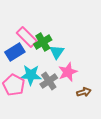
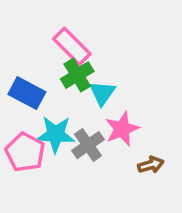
pink rectangle: (27, 37) -> (72, 46), moved
blue rectangle: (15, 52) -> (27, 93), turned 60

